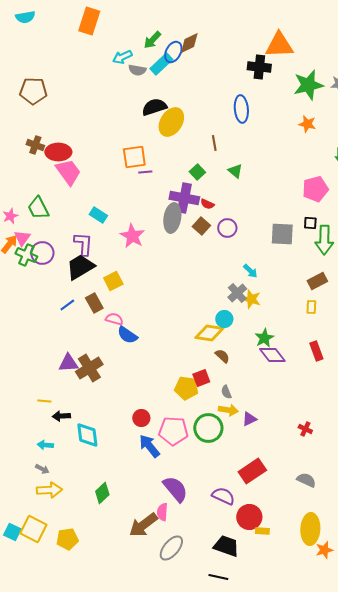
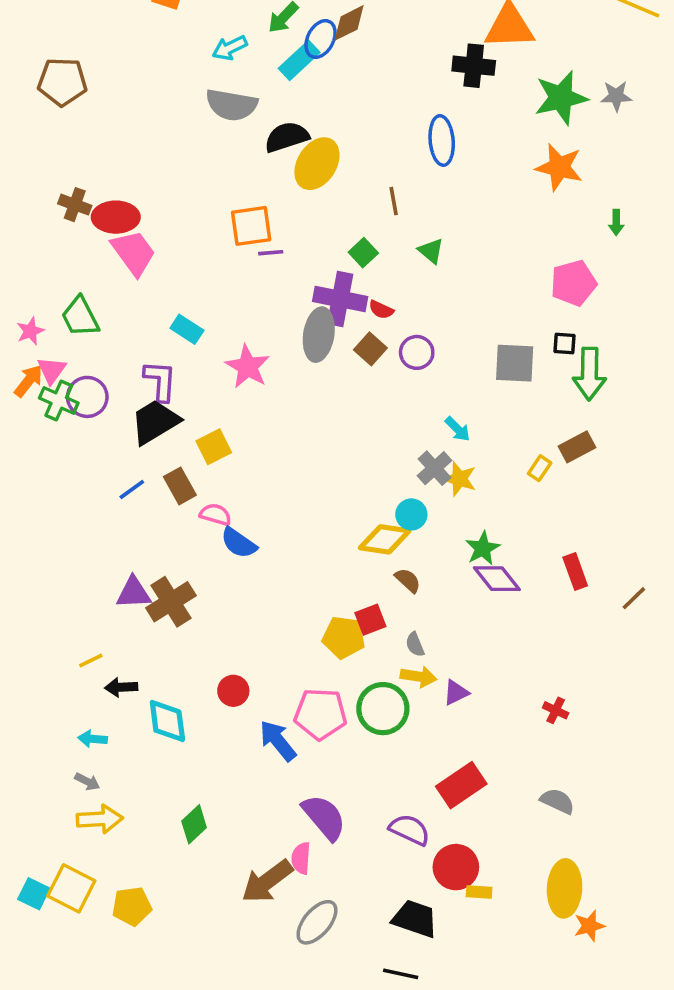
gray semicircle: (137, 70) -> (232, 105), moved, size x1.6
brown pentagon: (33, 91) -> (62, 82), moved
orange star: (307, 124) -> (559, 167), size x1.5
yellow rectangle: (311, 307) -> (540, 468), moved, turned 32
yellow line: (44, 401) -> (91, 660), turned -32
red circle: (141, 418) -> (233, 691), moved

